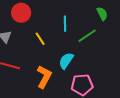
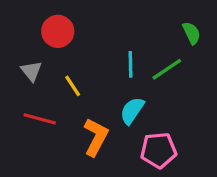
cyan line: (65, 24) -> (130, 64), moved
yellow line: (40, 39) -> (73, 86), moved

